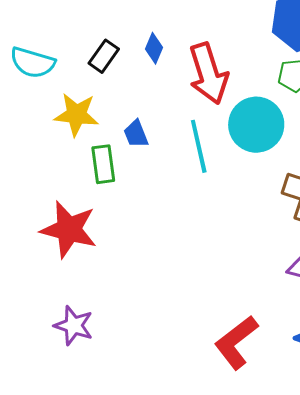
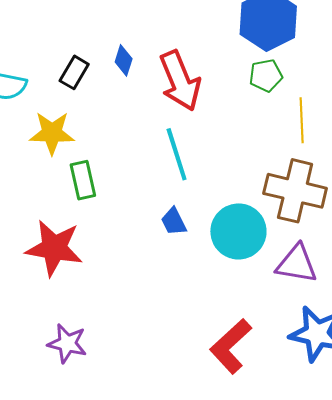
cyan circle: (256, 125) -> (238, 231), moved
blue trapezoid: (136, 134) -> (174, 222), moved

